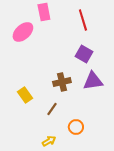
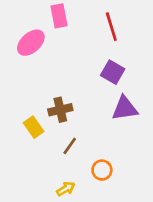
brown cross: (62, 82) -> (60, 110), moved

